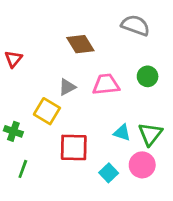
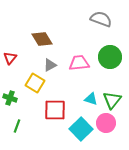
brown diamond: (80, 44) -> (42, 39), moved
red triangle: (13, 59) -> (10, 58), moved
green circle: (148, 76) -> (110, 57), size x1.5
cyan square: (109, 173) -> (81, 129), size x1.6

